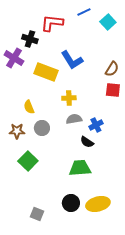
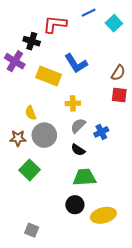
gray semicircle: (74, 119) -> (78, 126), turned -35
gray circle: (42, 128) -> (44, 135), size x1.5
black semicircle: (87, 142) -> (78, 150), moved
black circle: (71, 203) -> (75, 205), moved
gray square: (37, 214) -> (32, 230), moved

